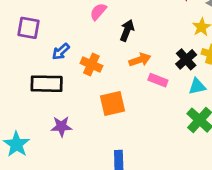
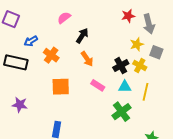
orange arrow: (140, 60) -> (87, 59), turned 63
pink rectangle: (158, 80) -> (98, 85), moved
purple star: (61, 126) -> (20, 105), moved

